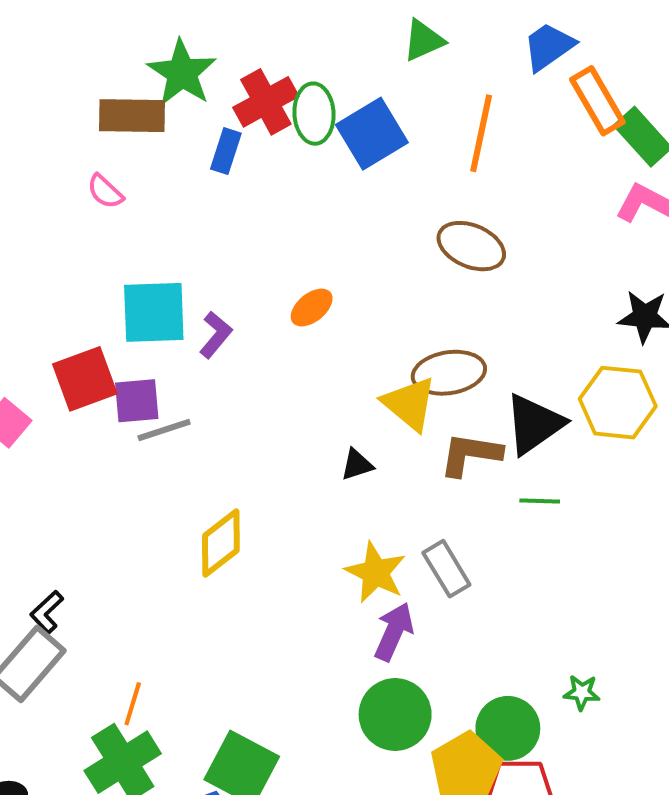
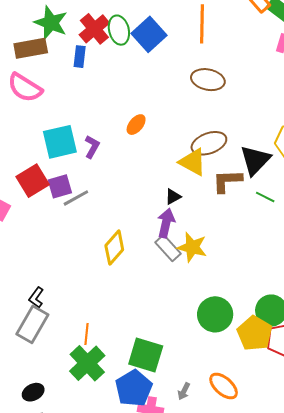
pink semicircle: (105, 192) -> (25, 88), size x1.8
green line: (540, 501) -> (265, 197), turned 36
gray rectangle: (446, 569) -> (168, 248), moved
purple arrow: (394, 632) -> (166, 223), moved

